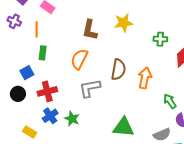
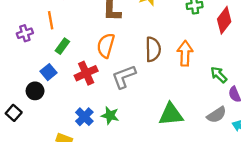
purple cross: (14, 21) -> (25, 33), moved, turned -32
green rectangle: (43, 53) -> (62, 46), turned 40
red cross: (47, 91) -> (86, 73), moved
black circle: (18, 94) -> (35, 91), moved

